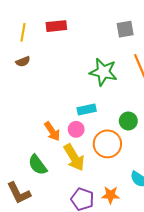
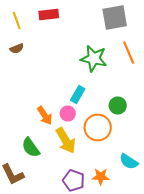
gray square: (125, 29) -> (115, 18), size x1.5
yellow line: (23, 32) -> (17, 20), turned -30
cyan rectangle: (87, 110) -> (78, 94), turned -48

